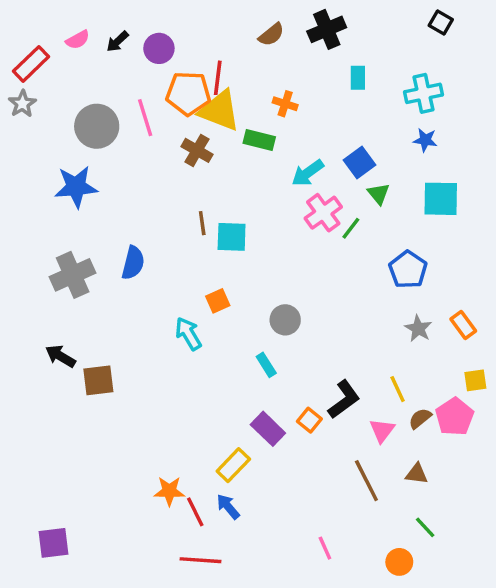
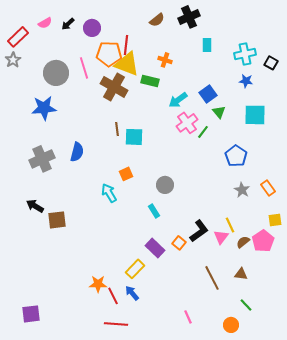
black square: (441, 22) -> (271, 63), moved
brown cross: (197, 150) -> (114, 87), size x1.5
pink triangle: (382, 431) -> (221, 237), moved

